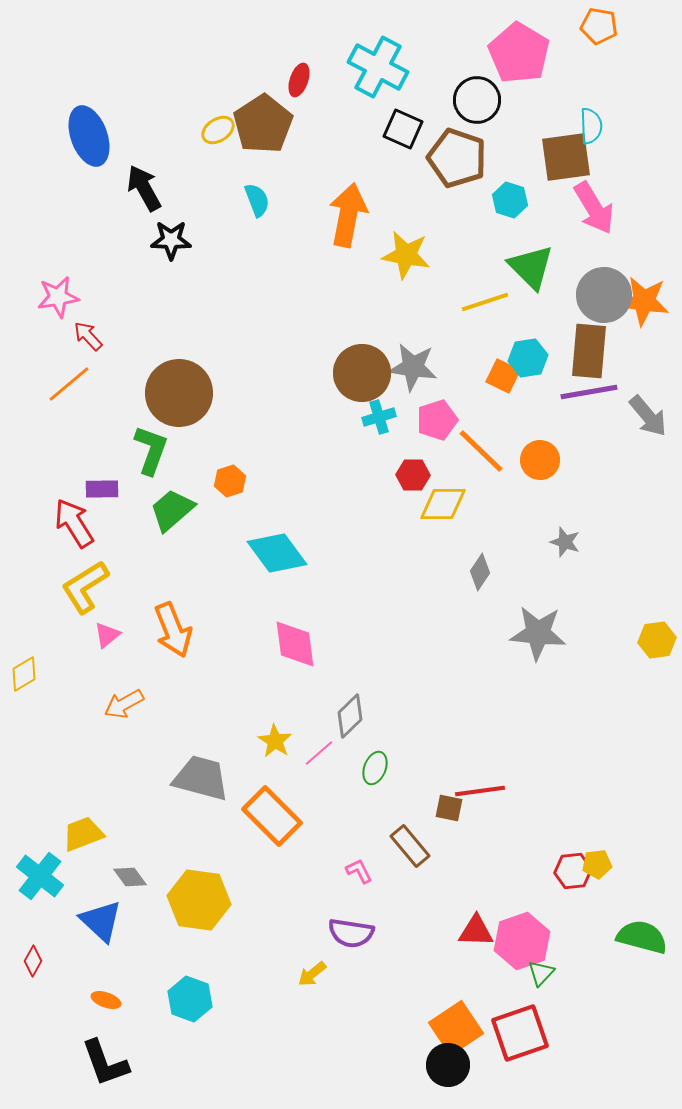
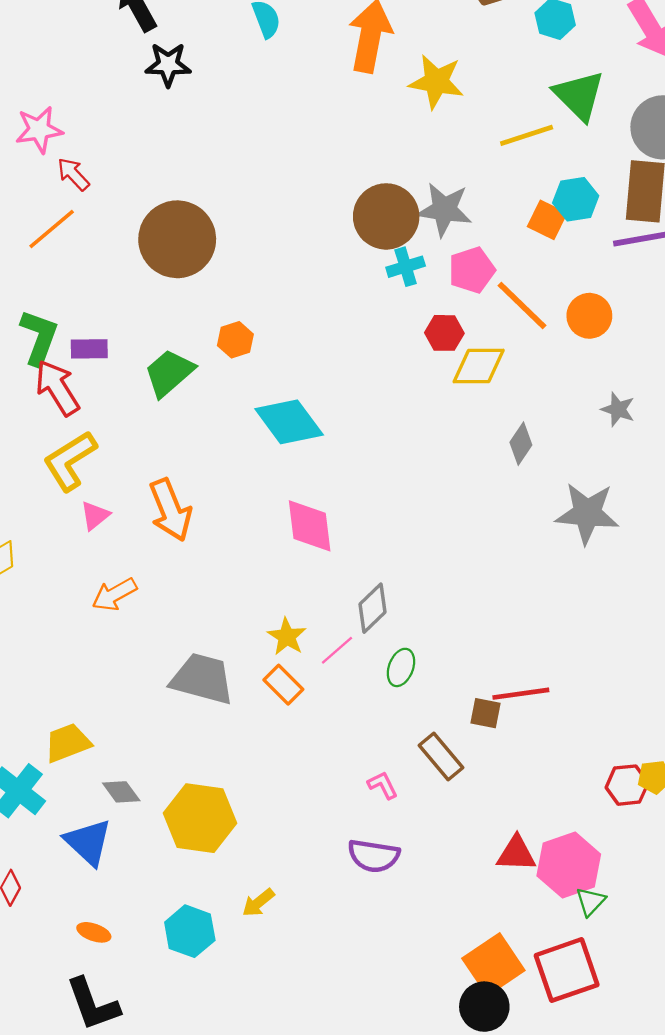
green L-shape: (151, 450) -> (39, 337), moved
orange rectangle: (272, 816) -> (283, 685), moved, size x0.6
yellow arrow: (312, 974) -> (258, 903), moved

